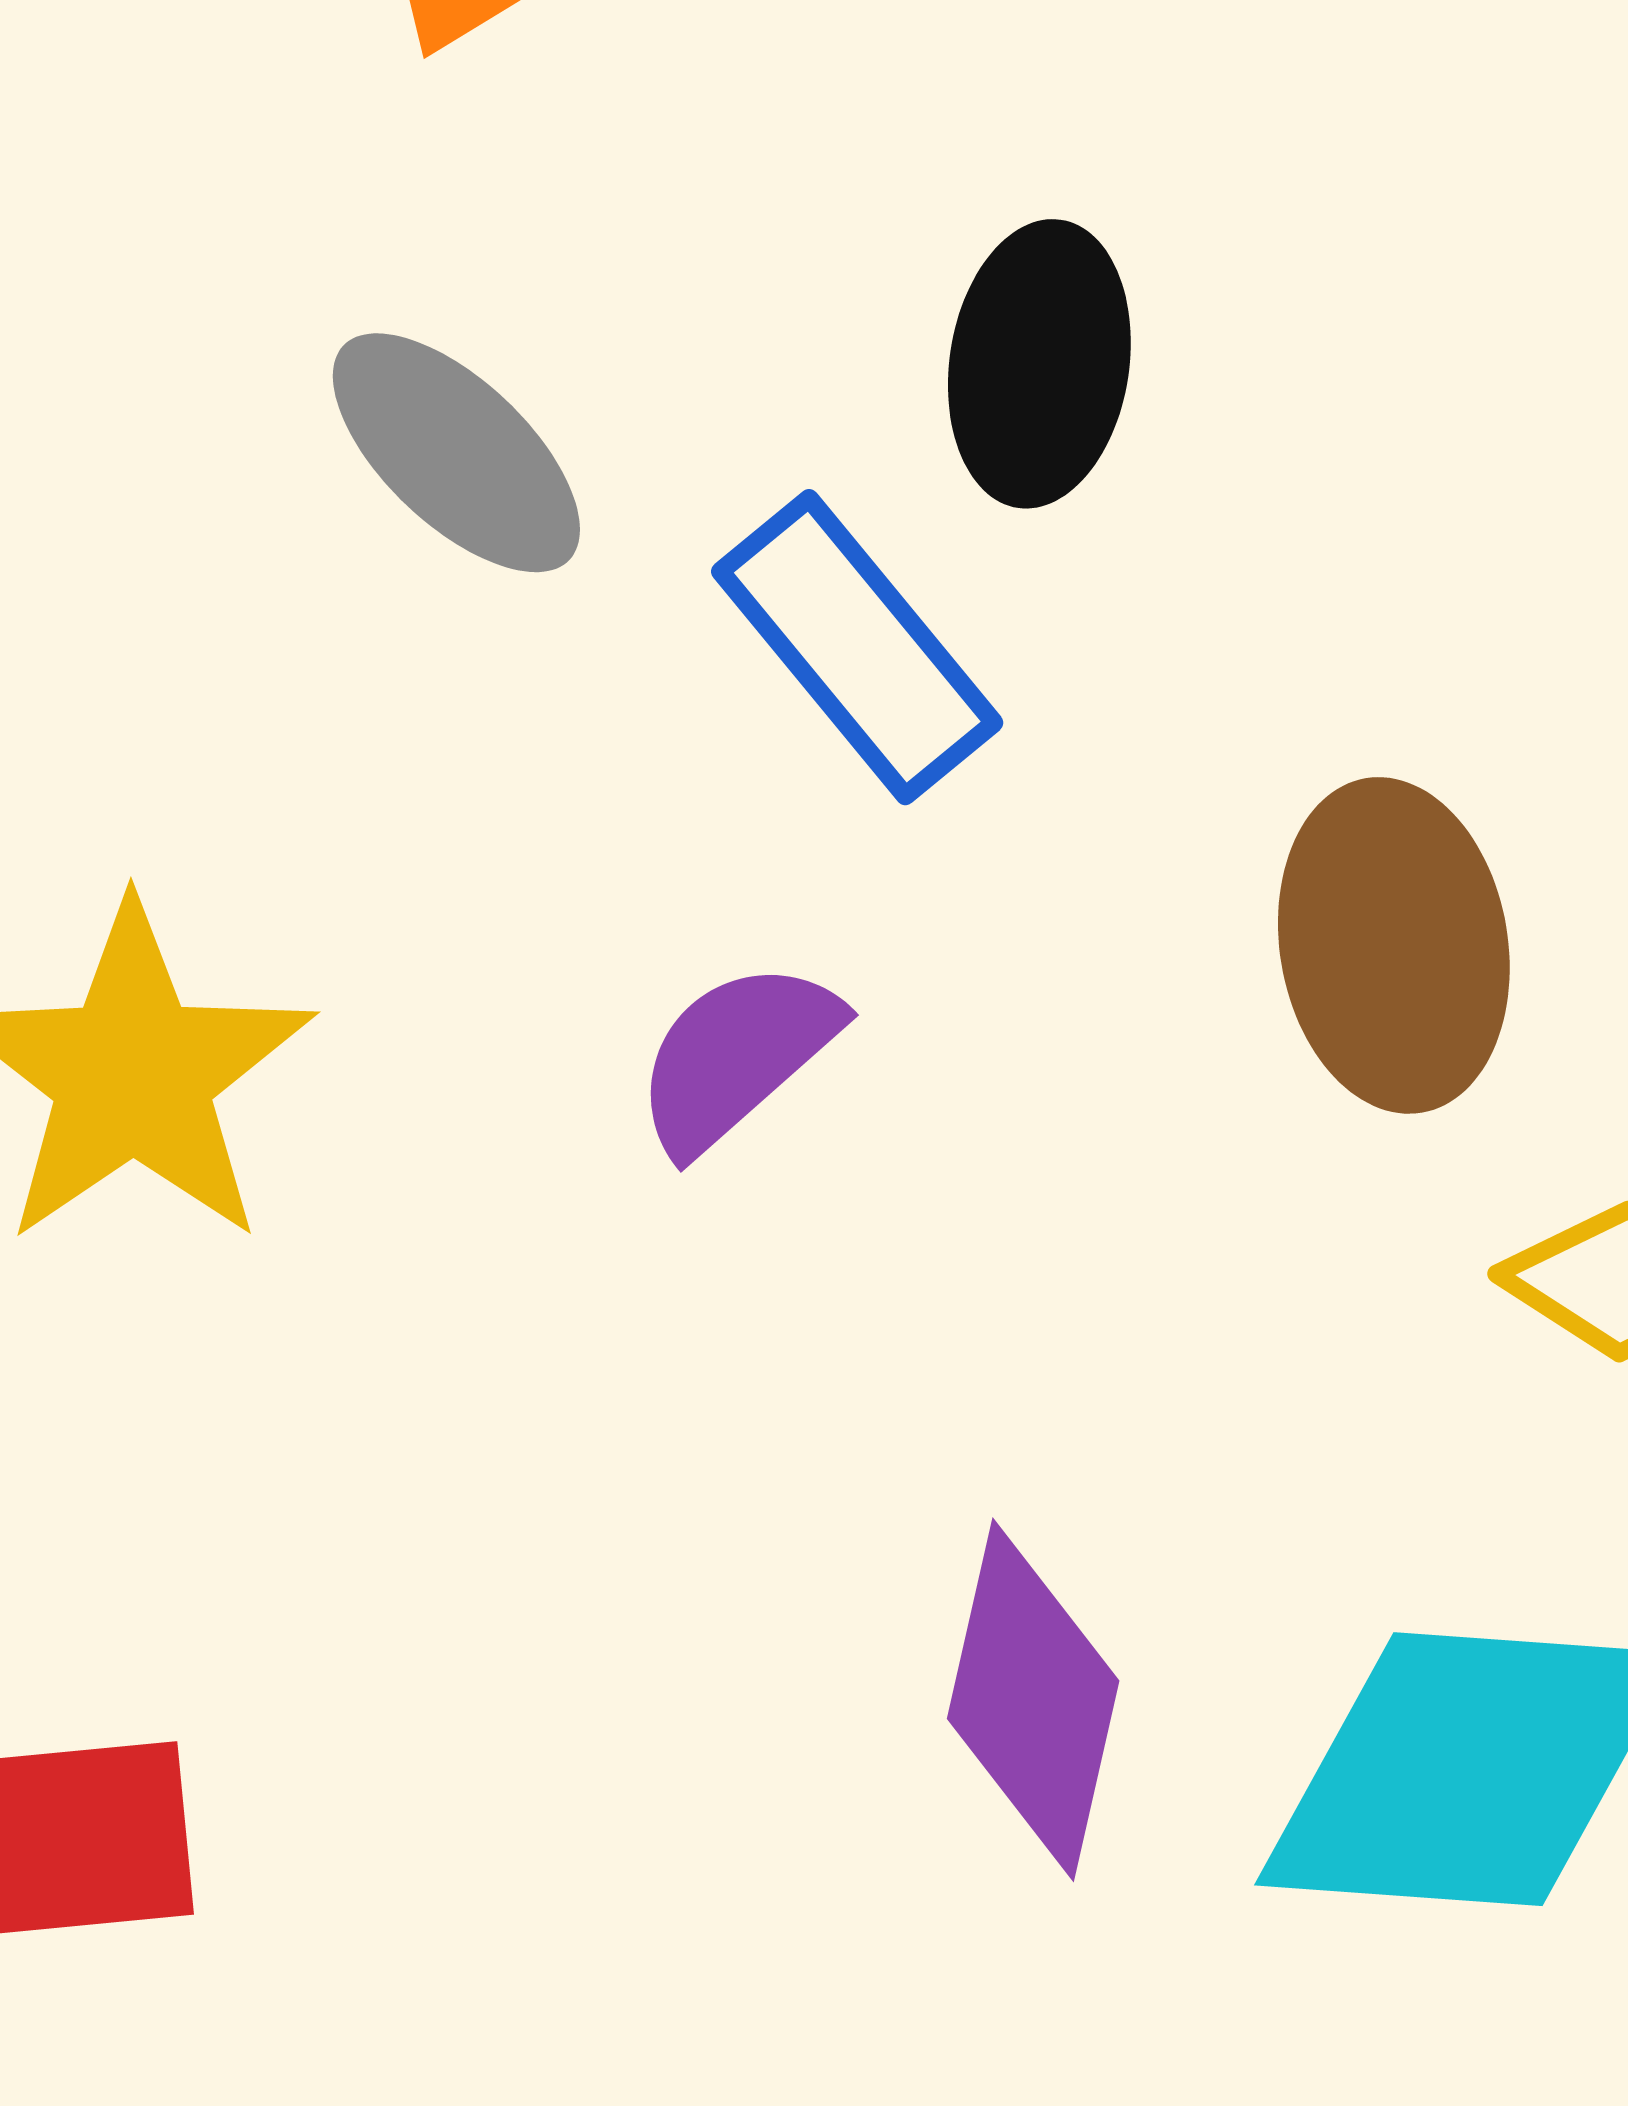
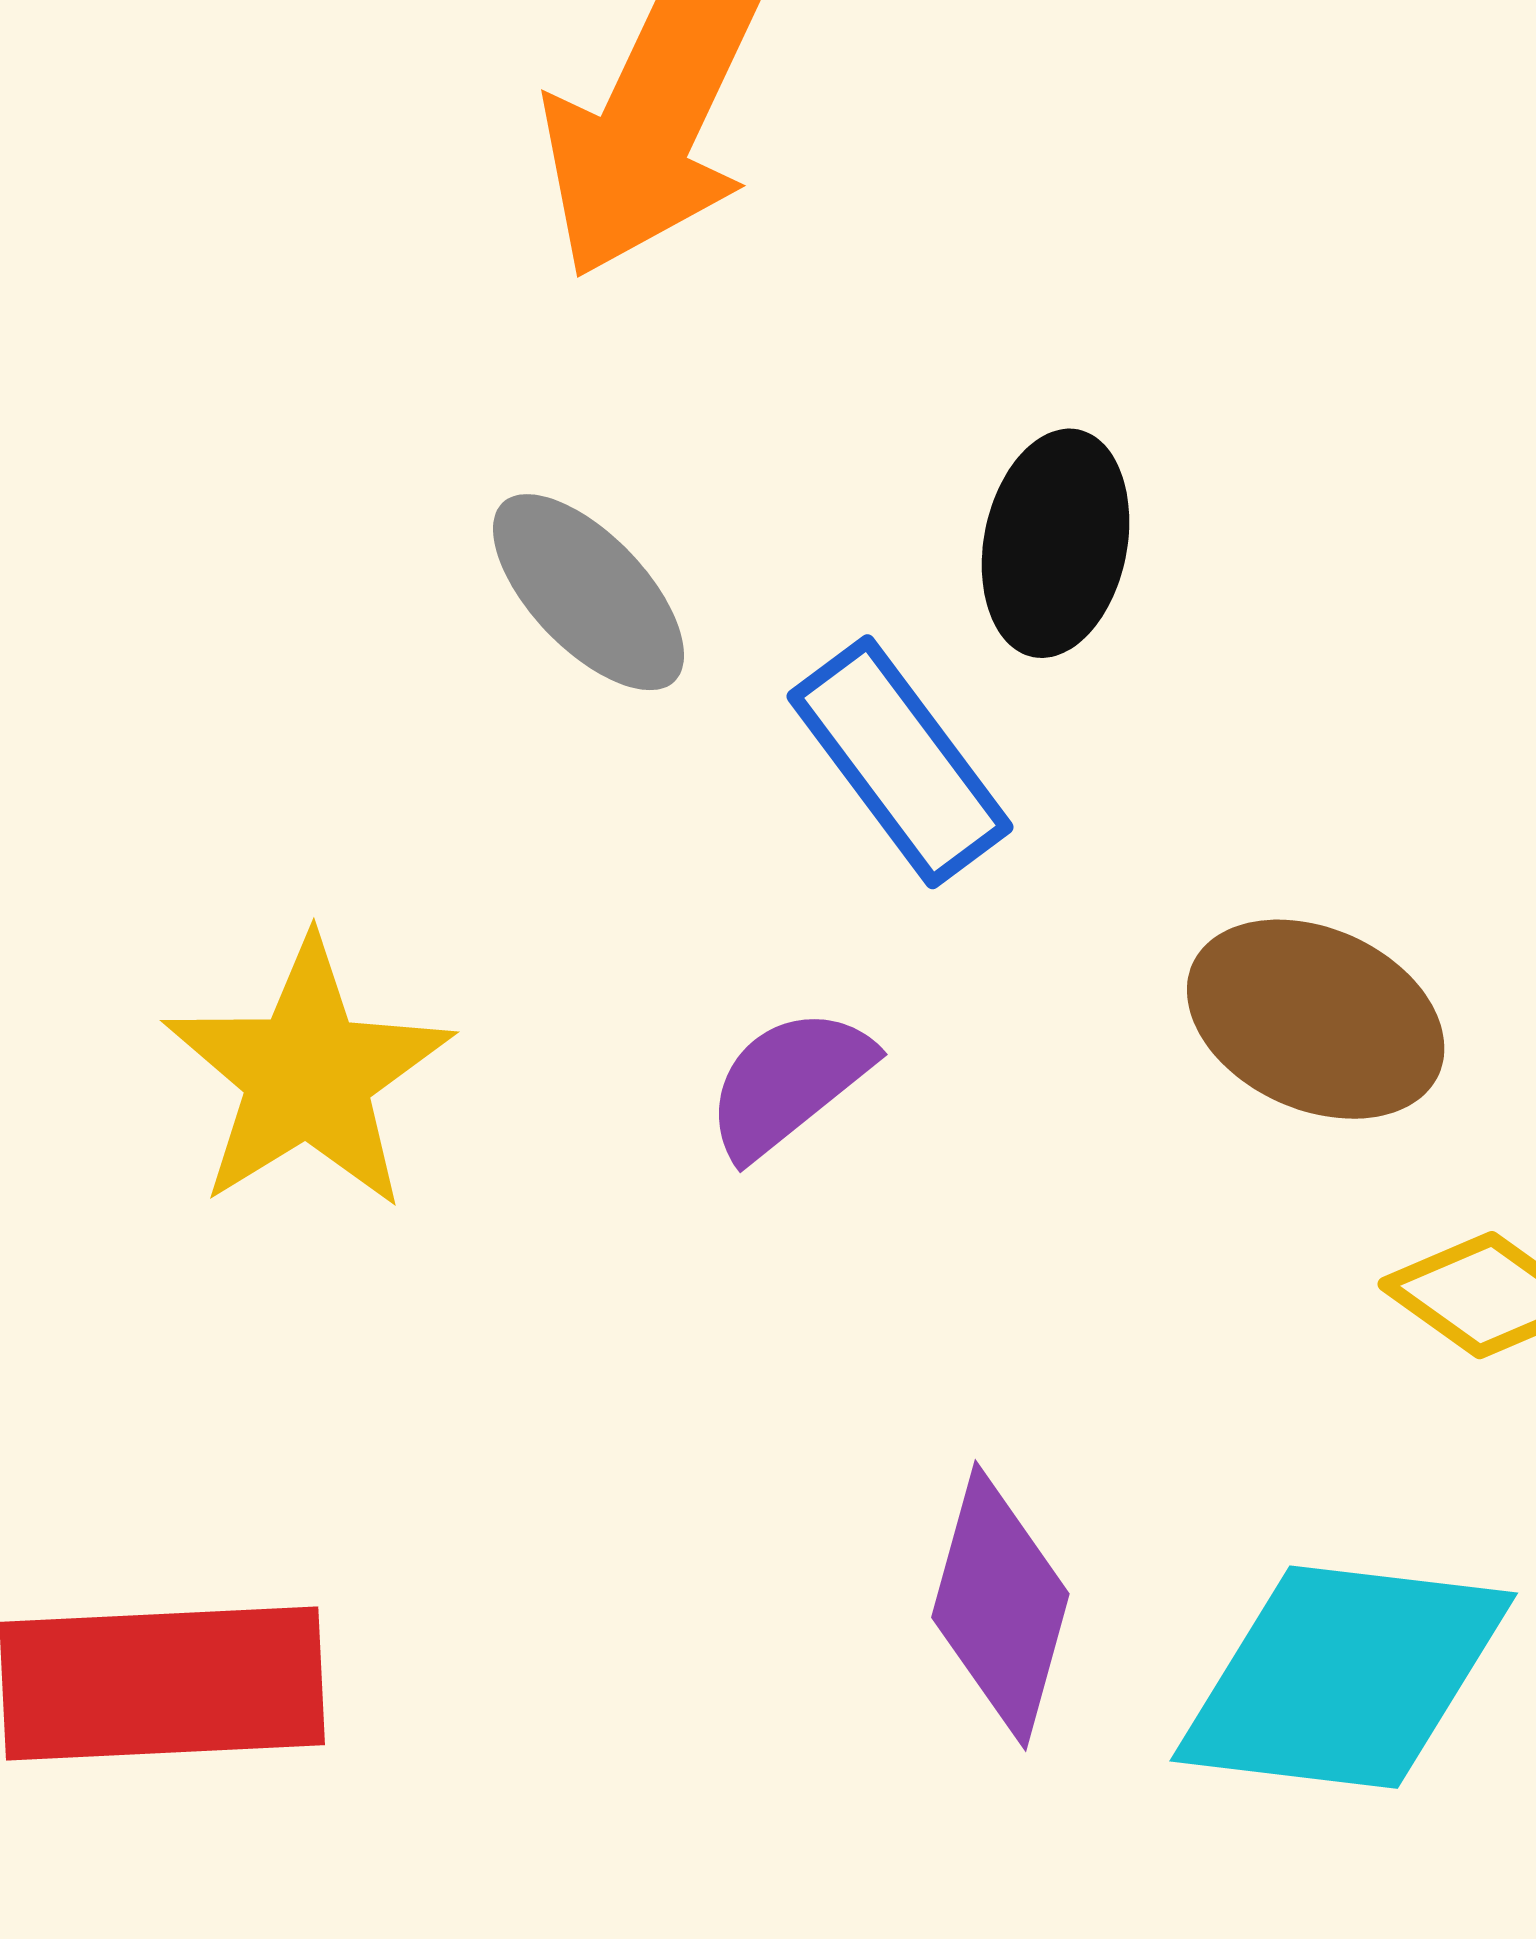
brown ellipse: (1394, 945) -> (1316, 1019), turned -59

